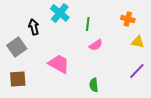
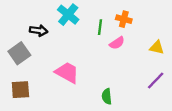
orange cross: (128, 19) -> (124, 19), moved
black arrow: (34, 27) -> (39, 31), turned 112
pink semicircle: (96, 45) -> (117, 43), moved

